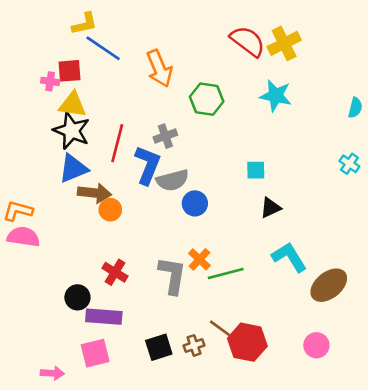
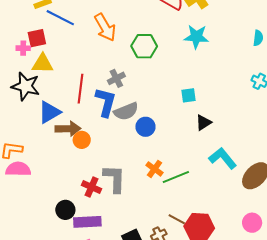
black star: (72, 131) -> (26, 86), moved
gray L-shape: (172, 275) -> (114, 179), moved

